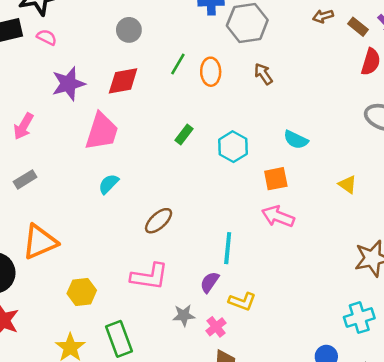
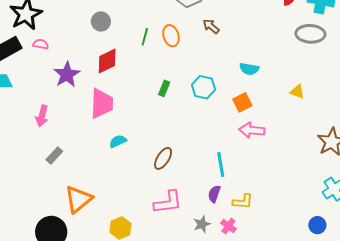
cyan semicircle: (109, 184) -> (118, 141), turned 36

